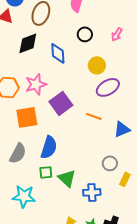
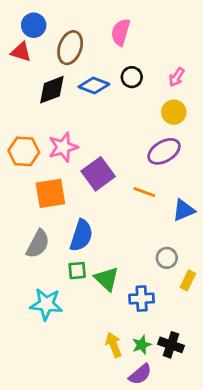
blue diamond: (58, 53) -> (94, 85), moved, turned -65
yellow circle: (97, 65) -> (174, 112), moved

